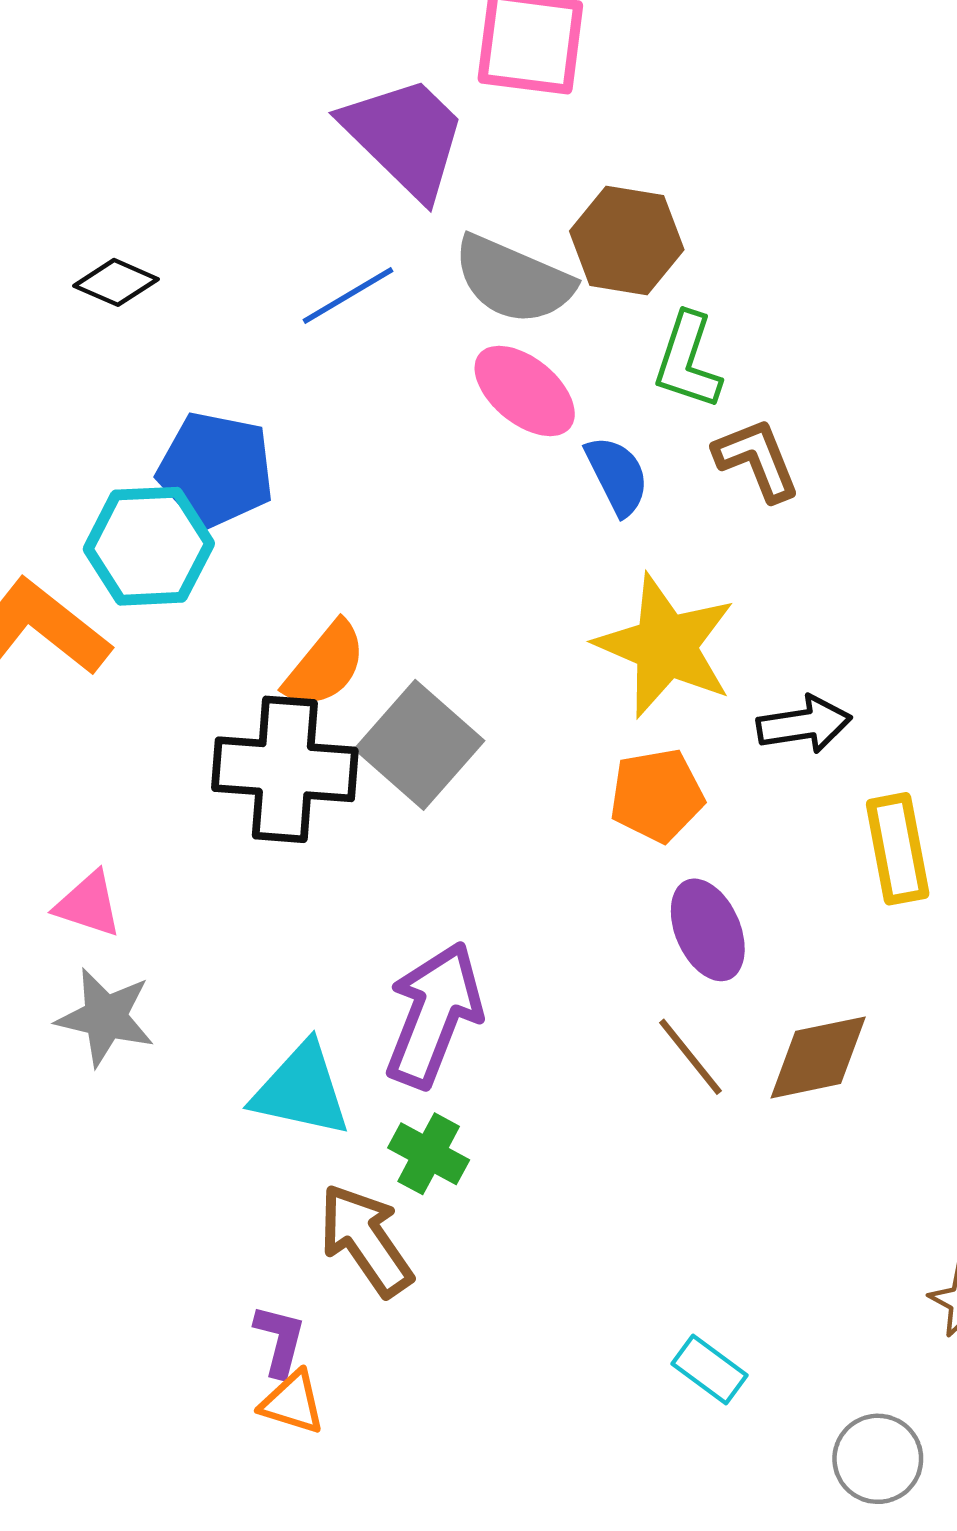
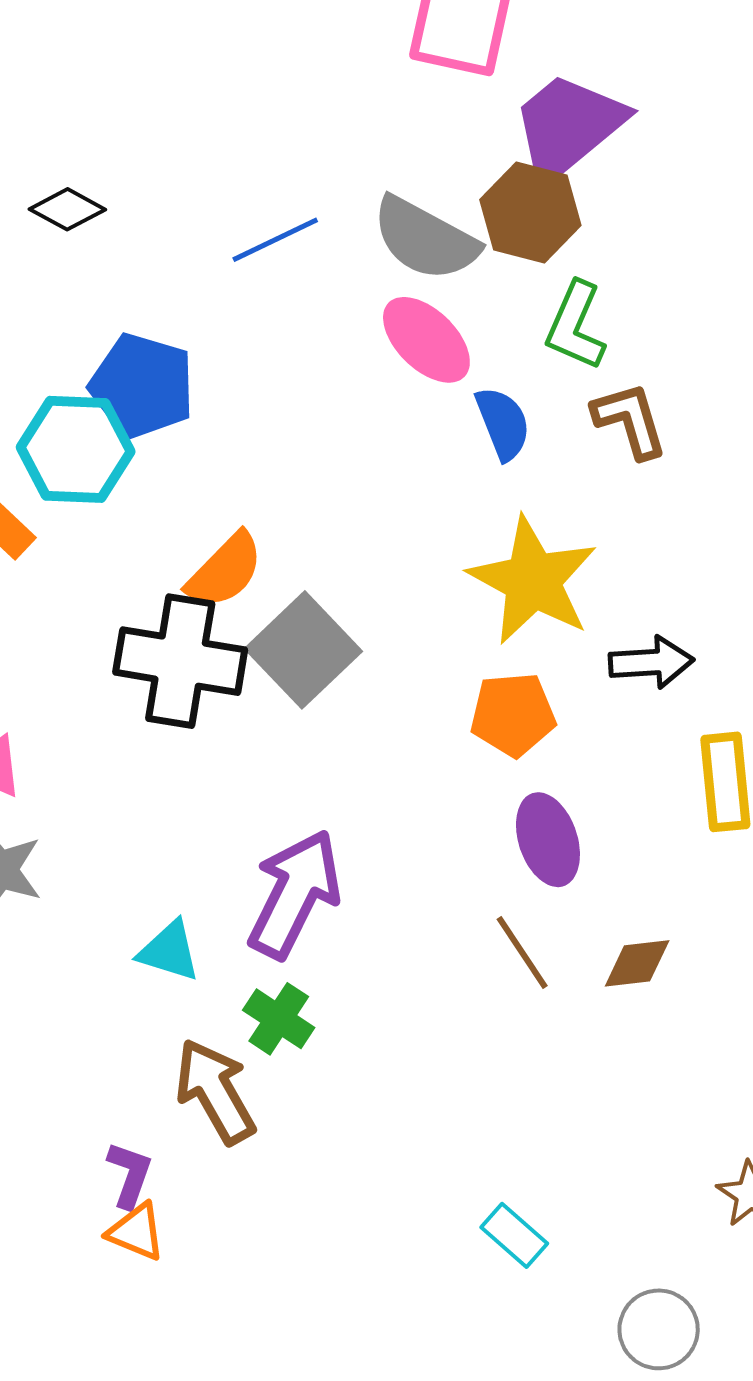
purple trapezoid: (405, 137) -> (568, 127), moved, turned -89
brown diamond: (818, 1057) -> (637, 963), size x0.7
cyan triangle: (301, 1090) -> (169, 951), size x0.7

